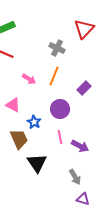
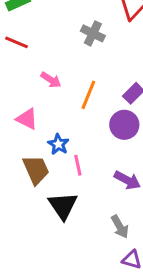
orange line: (54, 76) -> (88, 95), moved
purple circle: (60, 109) -> (124, 125), moved
pink line: (60, 137) -> (78, 165), moved

